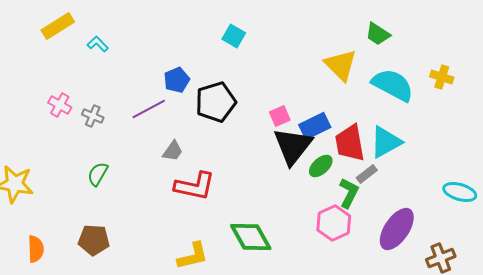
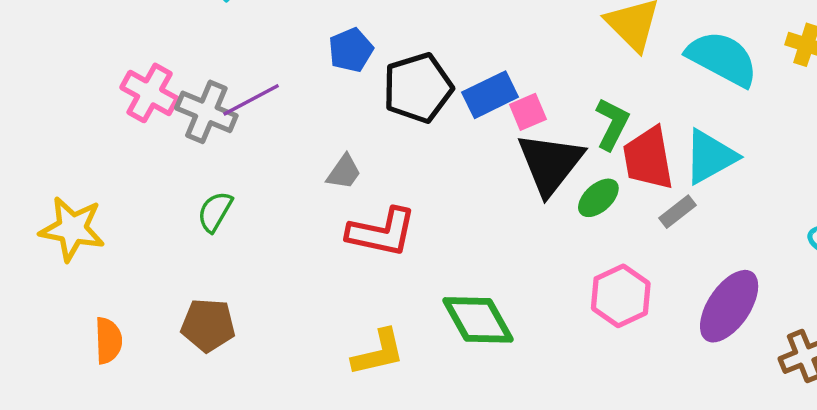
pink cross: (60, 105) -> (150, 93), size x1.4
purple line: (149, 109) -> (251, 100), moved
gray cross: (93, 116) -> (206, 112), size x1.6
blue rectangle: (315, 126) -> (490, 95), moved
green L-shape: (349, 193) -> (612, 124), moved

